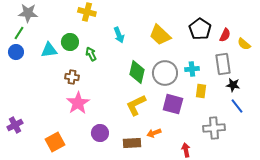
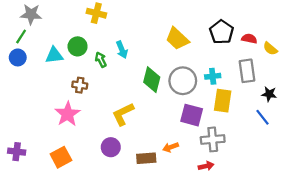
cyan arrow: (119, 35) -> (122, 50), moved
red semicircle: (225, 35) -> (249, 39), turned -104
black star: (233, 85) -> (269, 94), moved
yellow rectangle: (201, 91) -> (223, 101), size x1.5
pink star: (78, 103) -> (68, 114), moved
yellow L-shape: (136, 105) -> (123, 114), moved
purple cross: (15, 125) -> (17, 152), moved, turned 35
gray cross: (214, 128) -> (213, 139), moved
red arrow: (186, 150) -> (206, 166), turned 88

